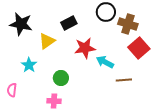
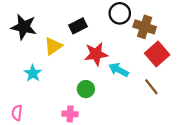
green circle: (61, 78) -> (86, 89), moved
brown line: (124, 80) -> (151, 87), moved, turned 56
pink semicircle: (12, 90) -> (17, 113), moved
pink cross: (54, 101) -> (70, 114), moved

